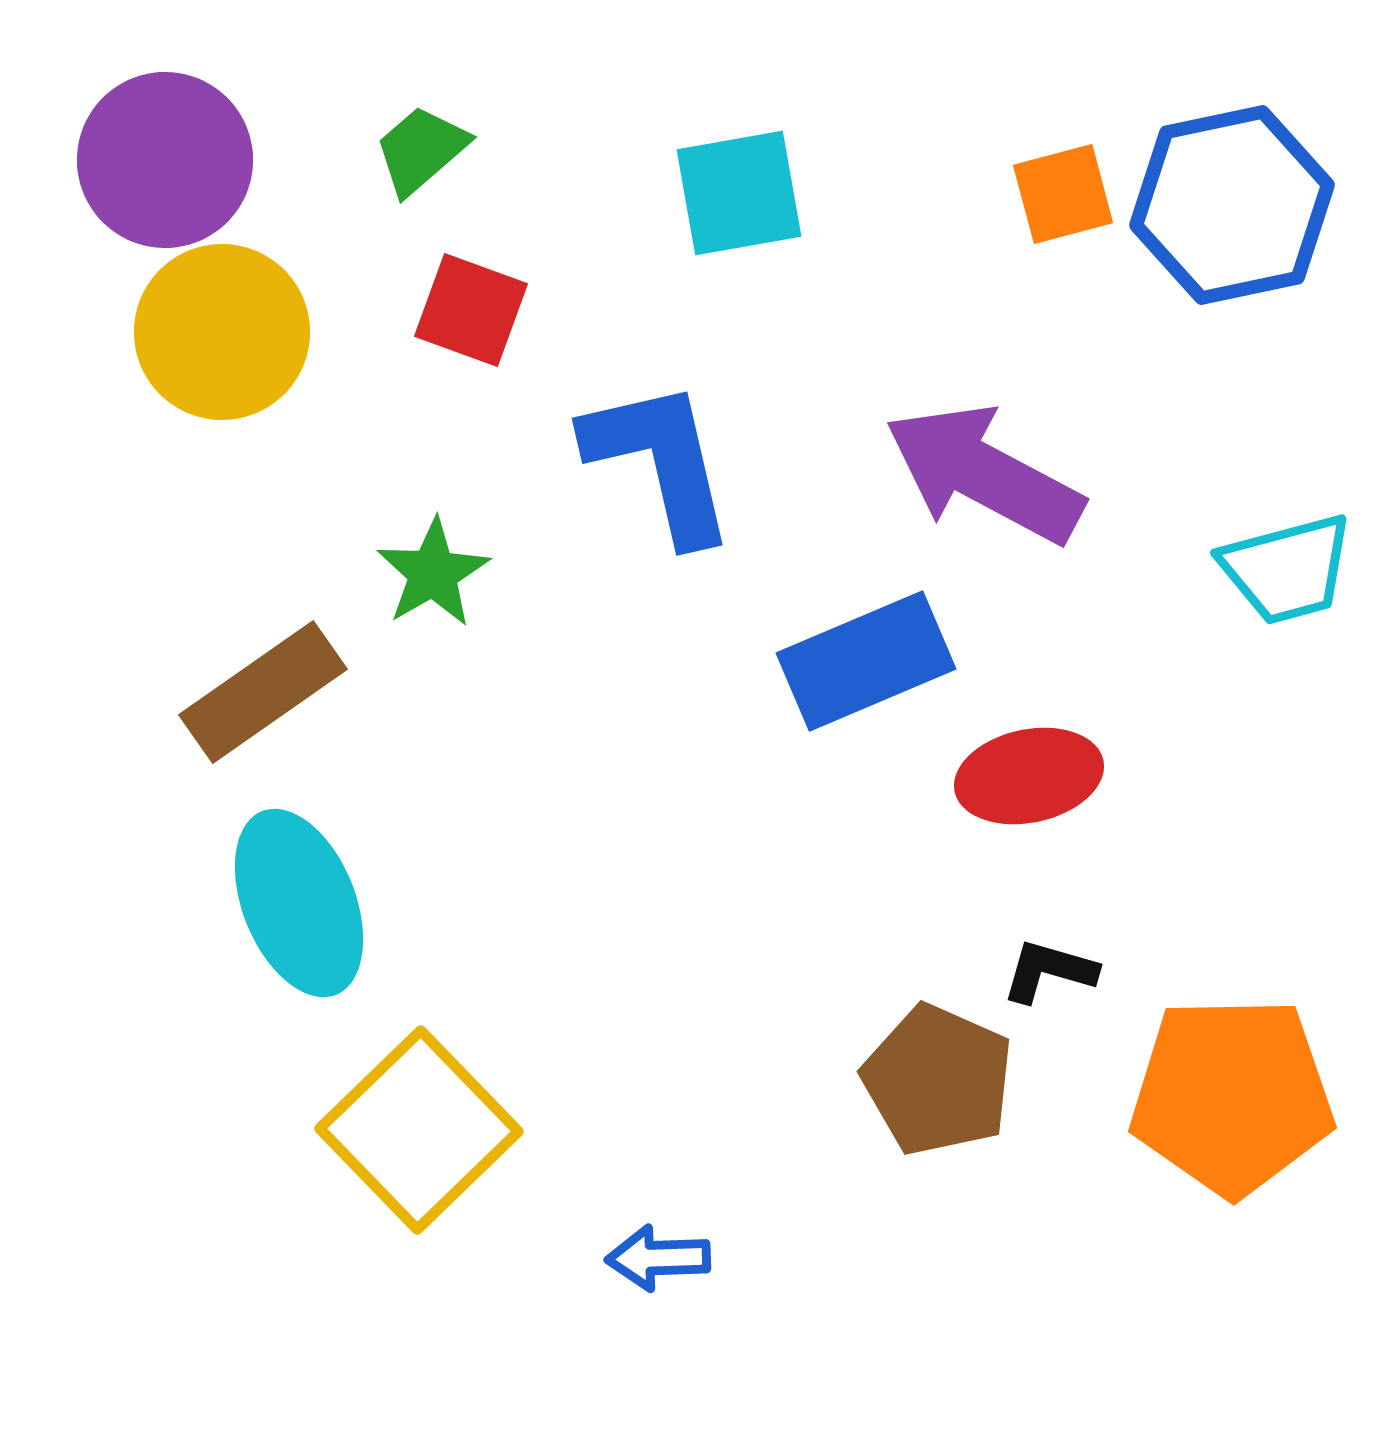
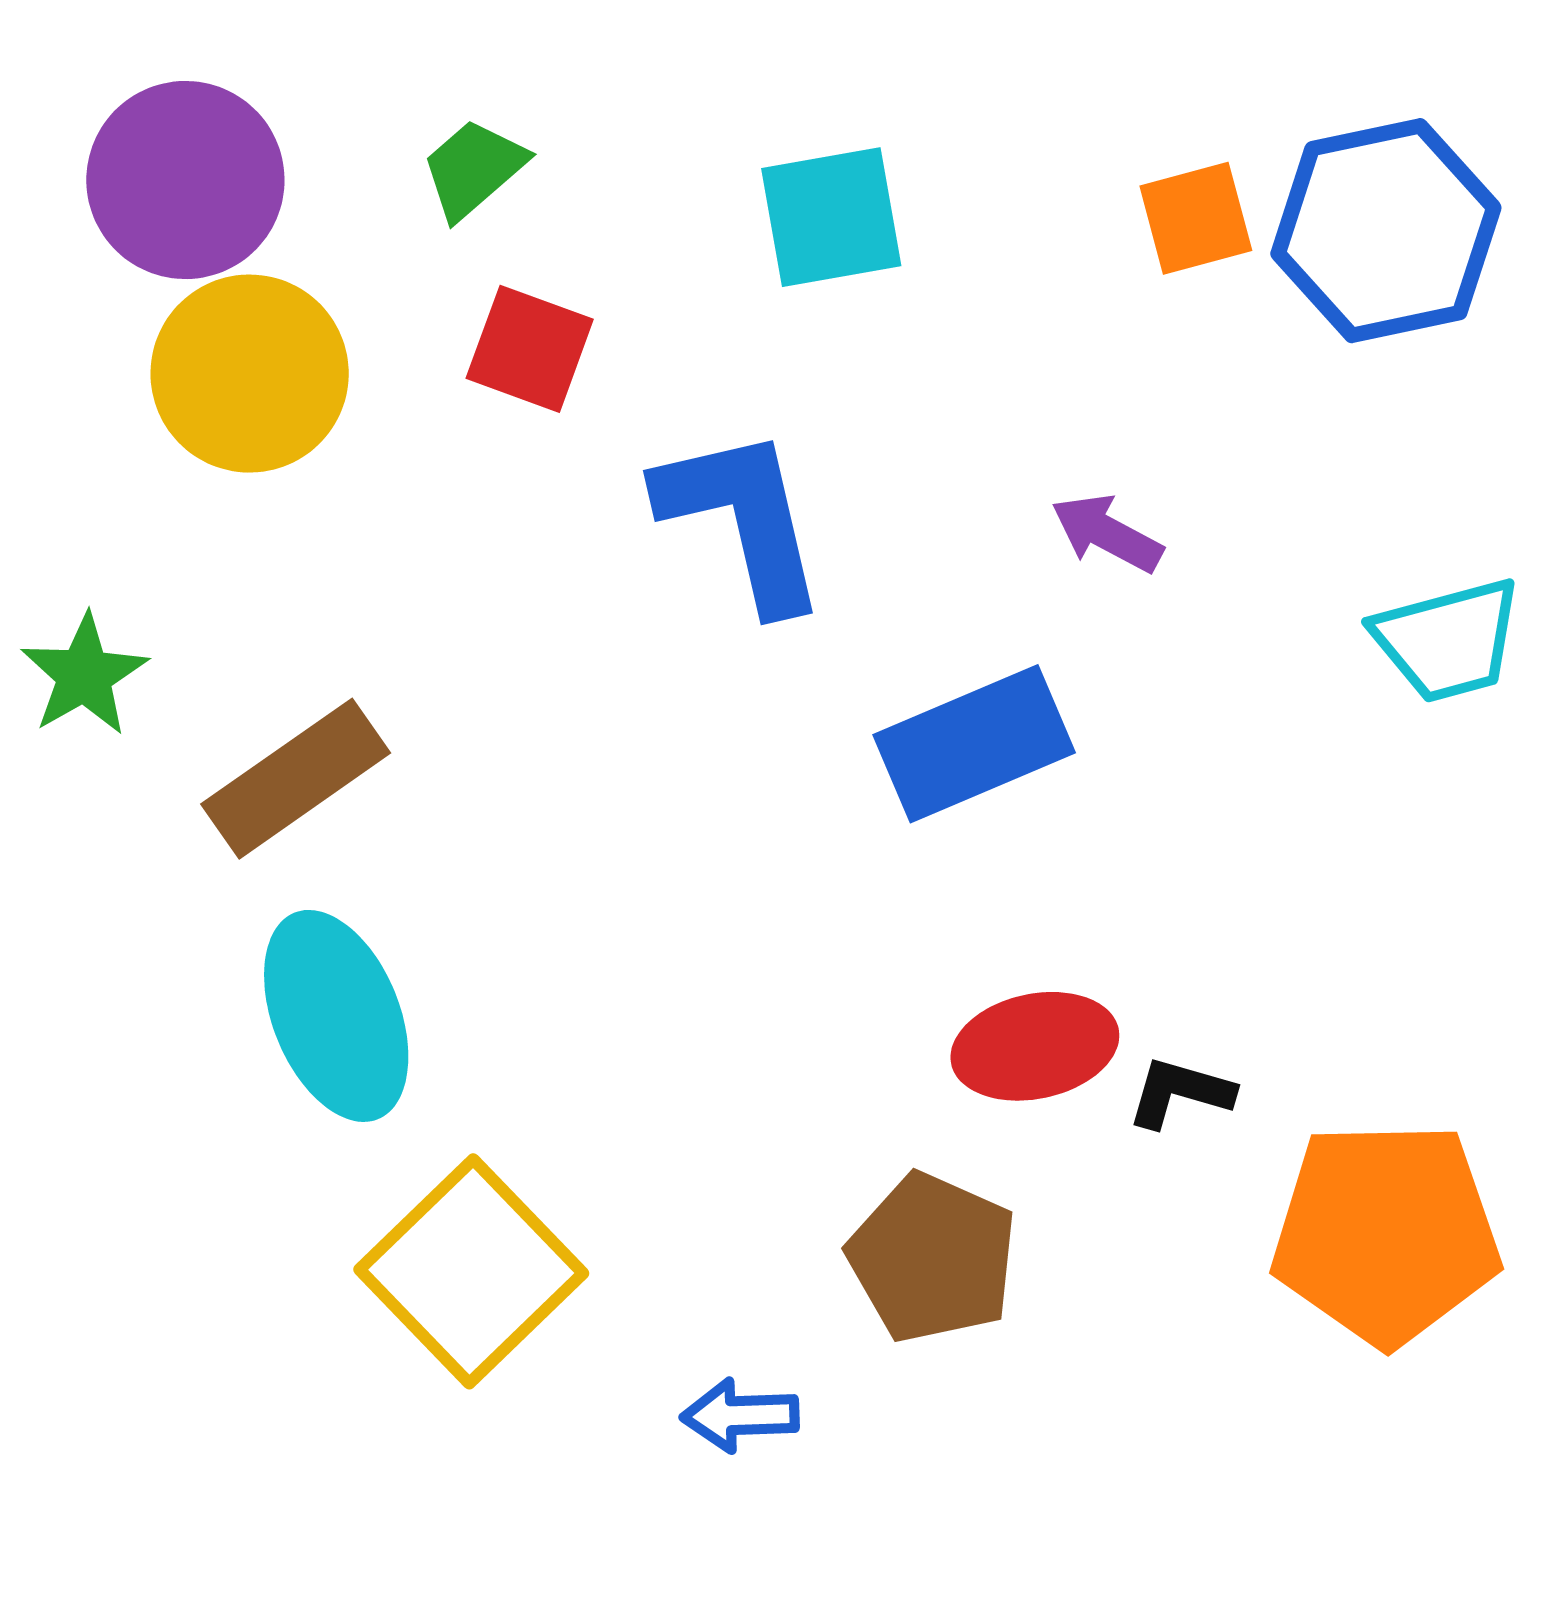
purple arrow: (984, 474) -> (1107, 533), size x0.5
green star: (433, 573) -> (84, 675), moved
red ellipse: (1029, 776) -> (1035, 1046), moved
brown pentagon: (938, 1080) -> (933, 1258), moved

